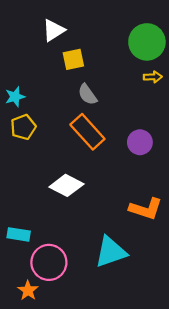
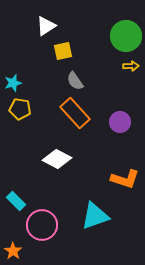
yellow pentagon: (23, 127) -> (20, 109), turned 30
cyan rectangle: (19, 234) -> (16, 201), turned 36
orange star: (28, 290) -> (13, 251), moved

